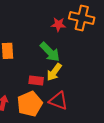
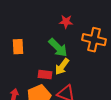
orange cross: (82, 18) -> (94, 40), moved

